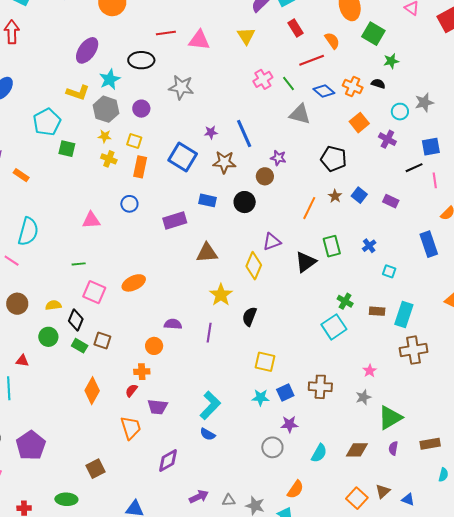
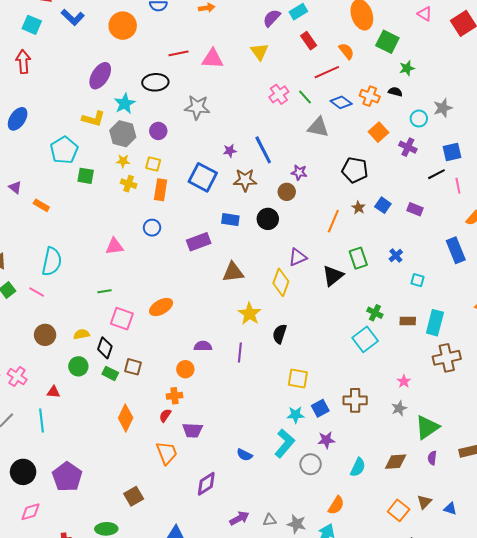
cyan L-shape: (210, 405) -> (285, 443), moved

